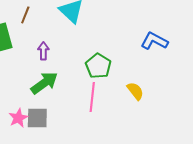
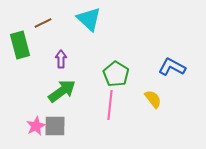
brown line: (25, 15) -> (43, 23), turned 42
blue L-shape: (154, 41) -> (172, 67), moved

